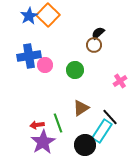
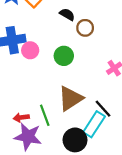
black semicircle: (98, 33) -> (67, 14), moved, turned 72
brown triangle: (81, 108) -> (71, 98), size x1.4
purple star: (43, 142) -> (28, 137), turned -30

